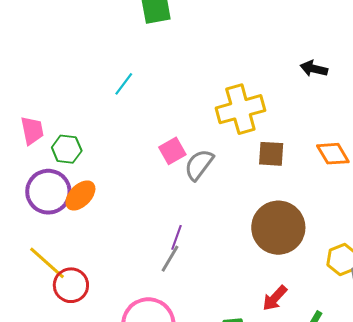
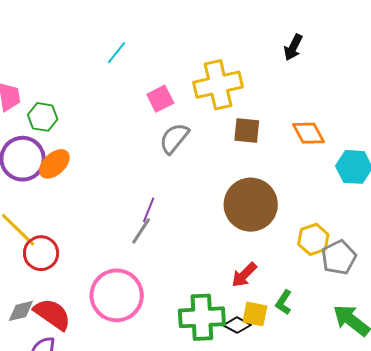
black arrow: (314, 69) -> (293, 47), turned -80
cyan line: (124, 84) -> (116, 53), moved
pink square: (172, 151) -> (160, 99), moved

